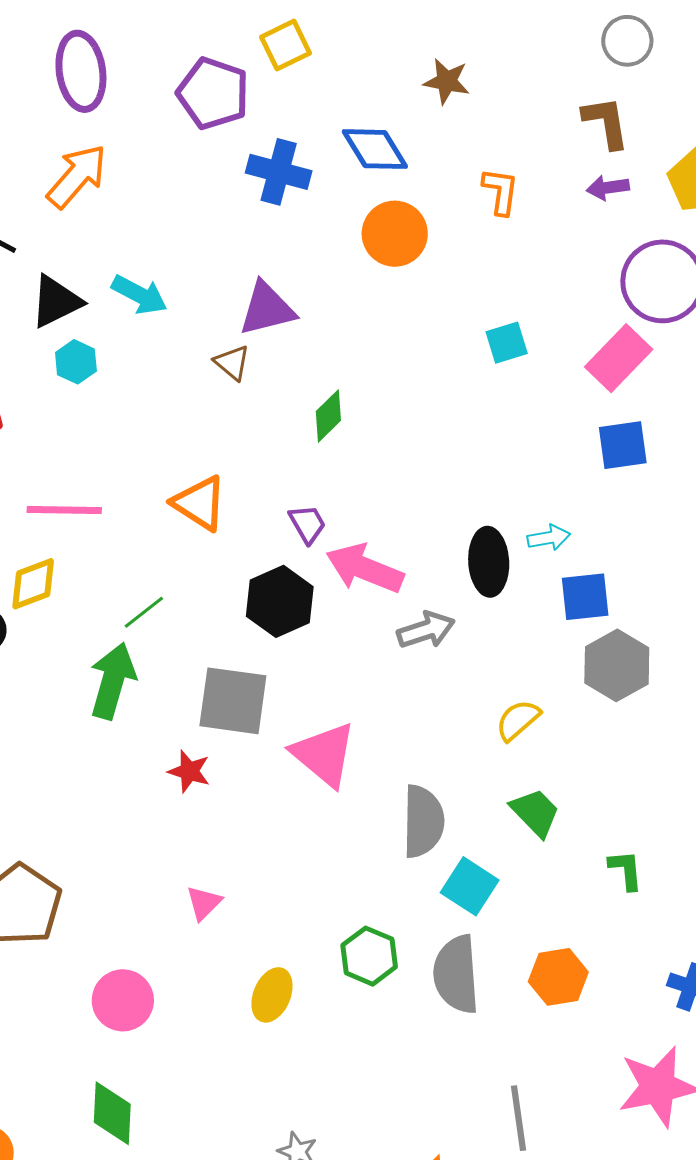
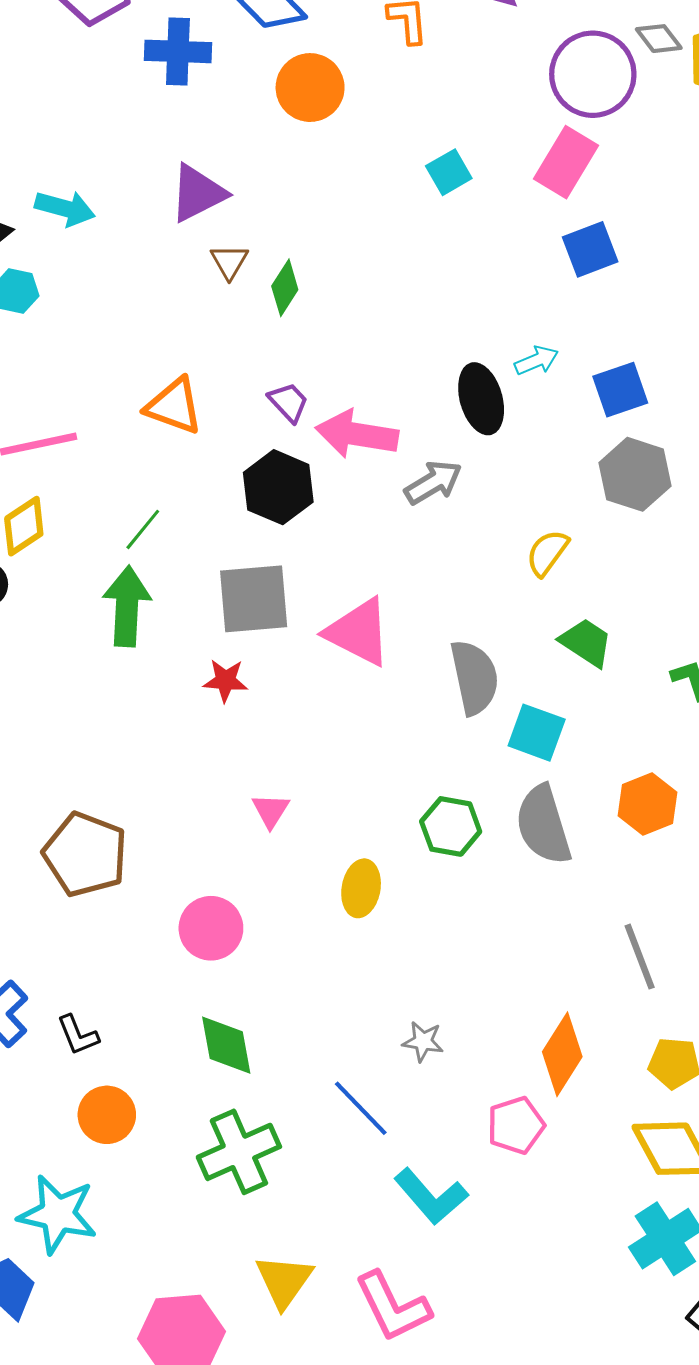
brown triangle: (232, 363) -> (229, 261), moved, turned 33
blue square: (585, 597) -> (620, 390), moved

